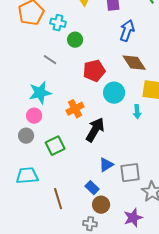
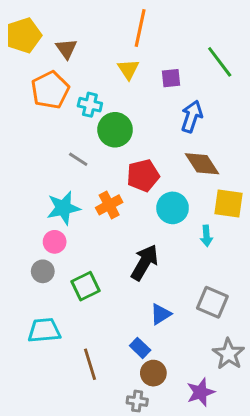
green circle: (75, 40) -> (115, 130), size x1.5
orange cross: (75, 109) -> (109, 205), moved
gray square: (130, 173) -> (212, 302), moved, turned 30

